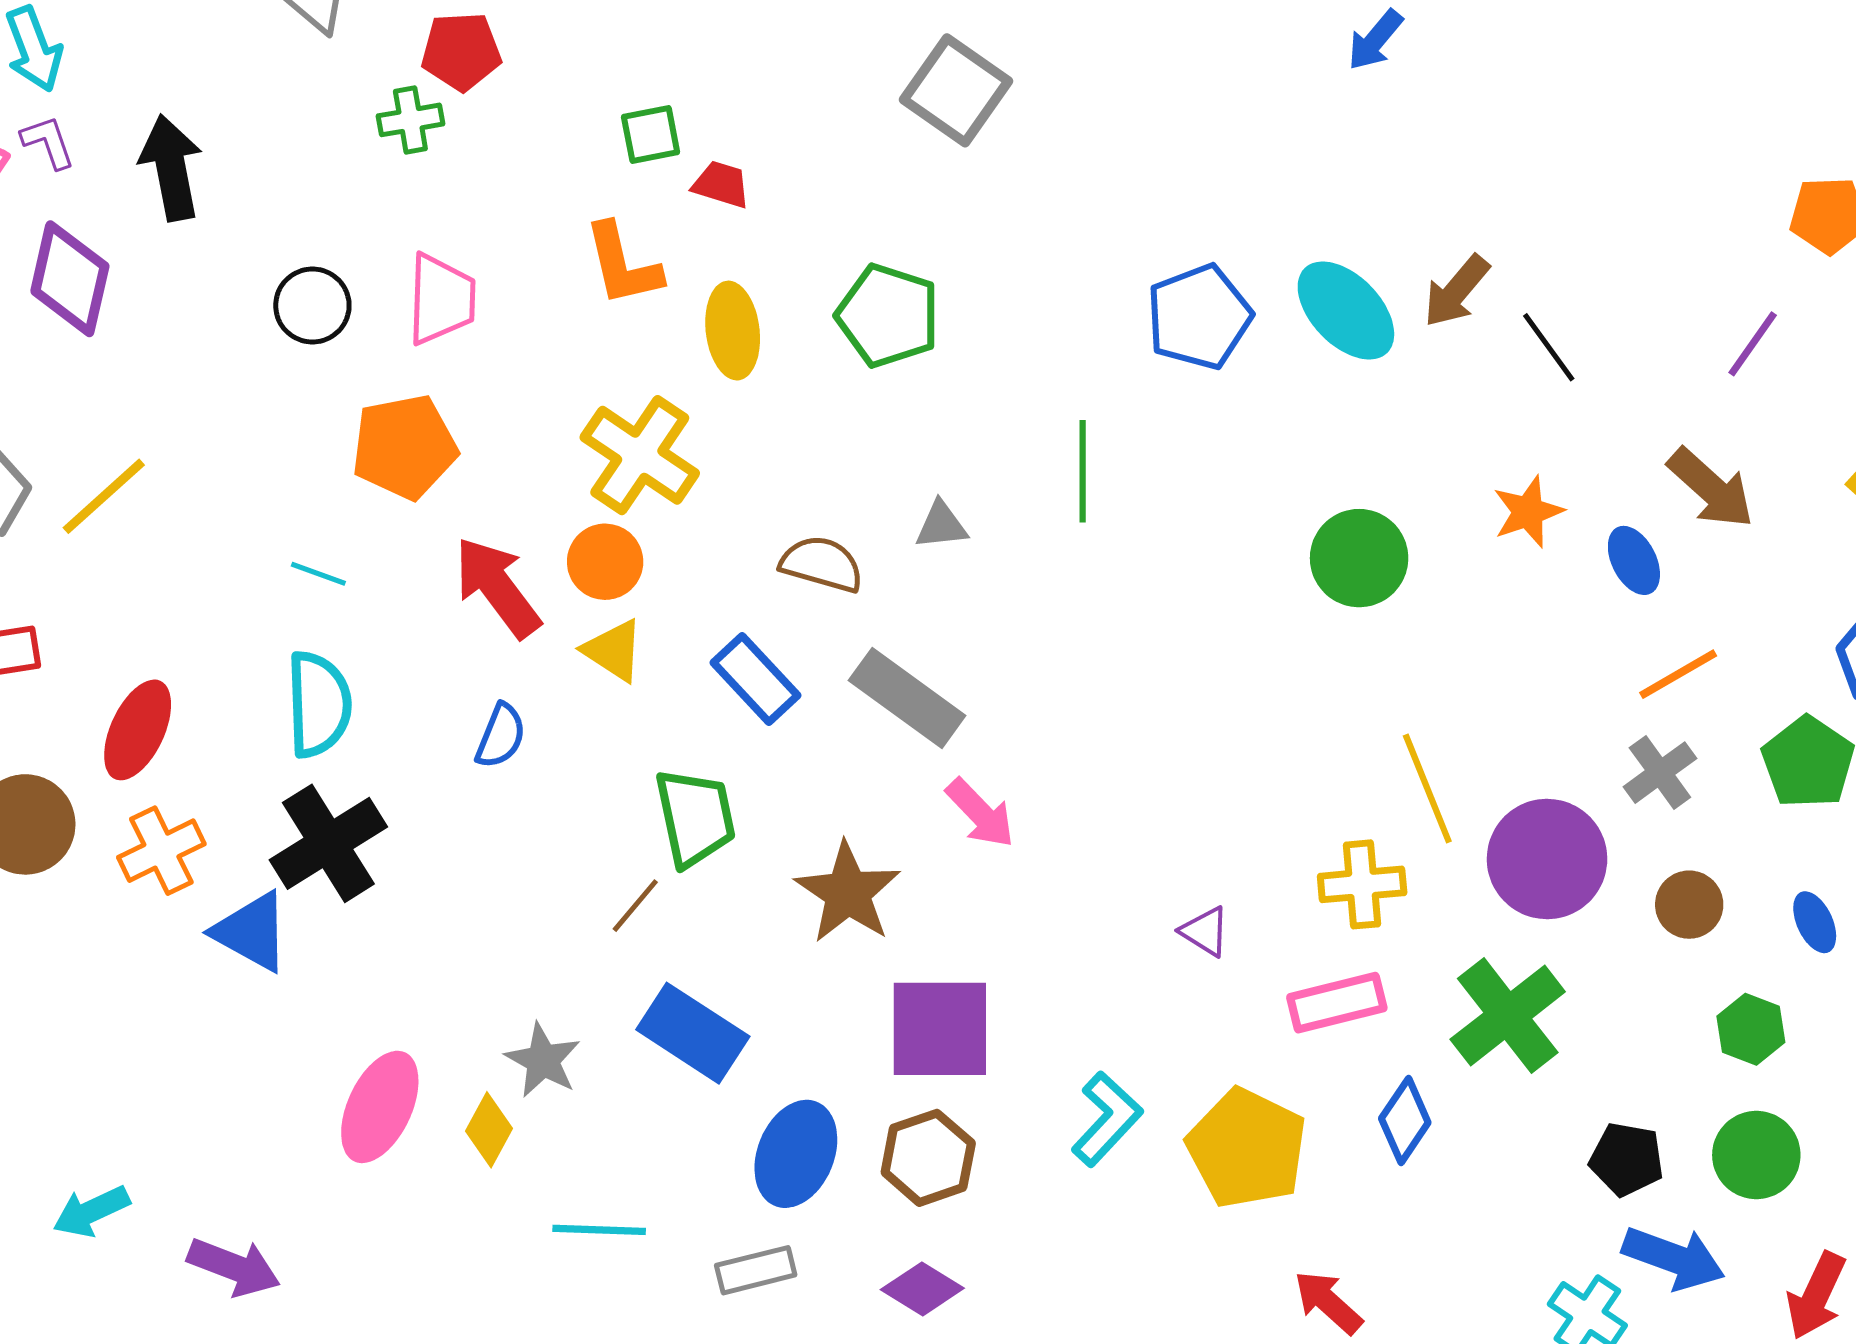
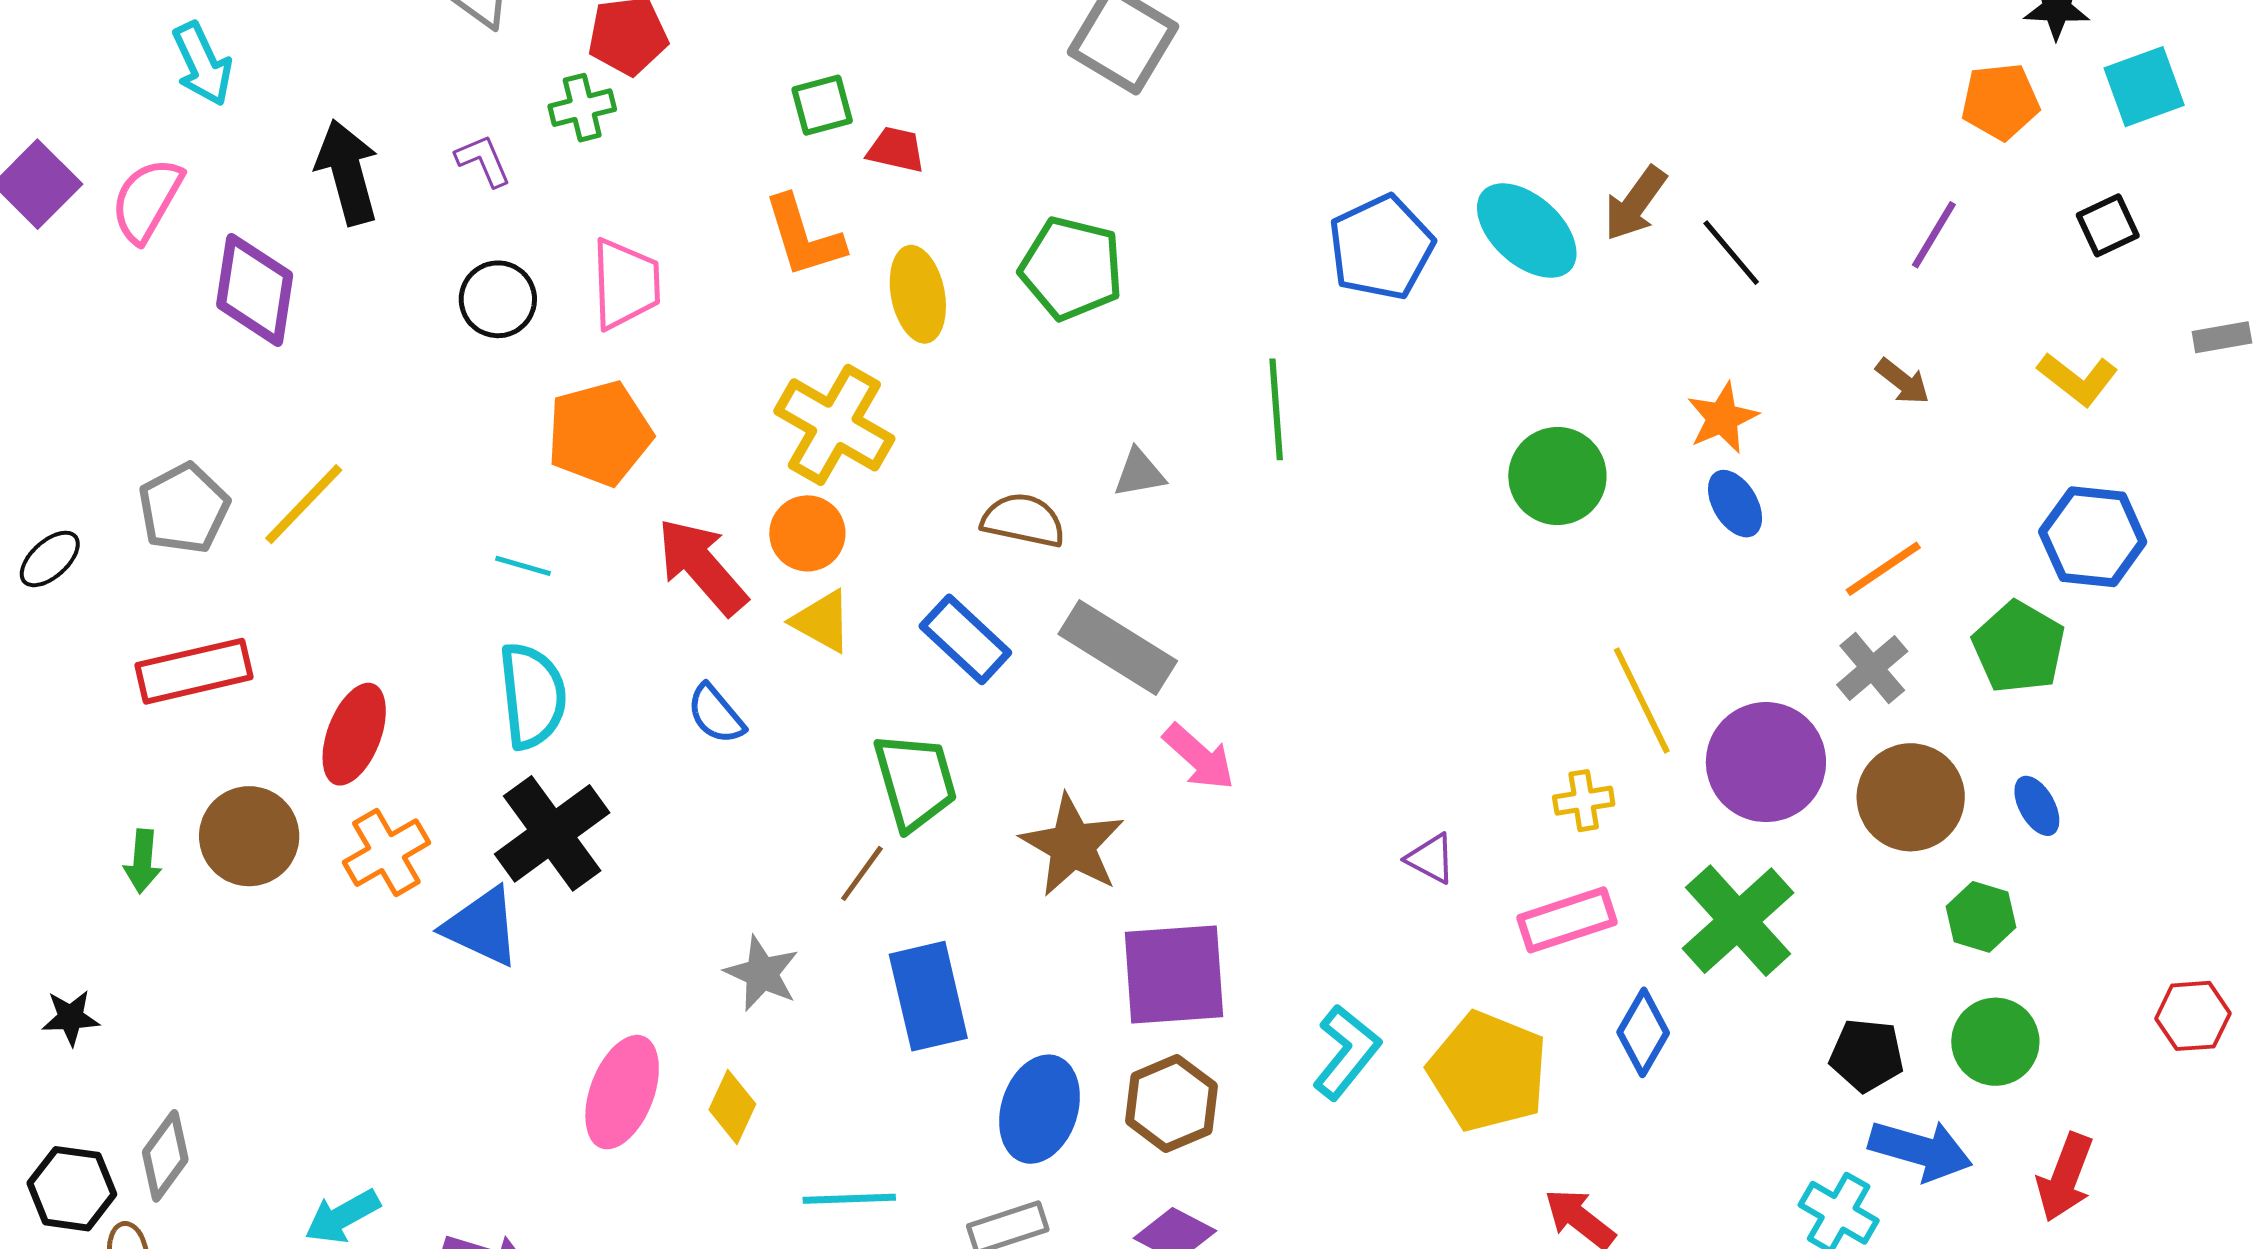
purple L-shape: (48, 142) -> (483, 161), moved
brown arrow: (1711, 488) -> (1903, 381), size x0.6
blue ellipse: (1634, 560) -> (1735, 504), moved
blue semicircle: (501, 736) -> (716, 714), turned 122
yellow cross: (1362, 884) -> (1584, 801), size x0.7
brown circle: (1689, 905) -> (1911, 797), size x1.6
blue rectangle: (693, 1033) -> (928, 996), turned 48
gray star: (543, 1060) -> (762, 973), moved

